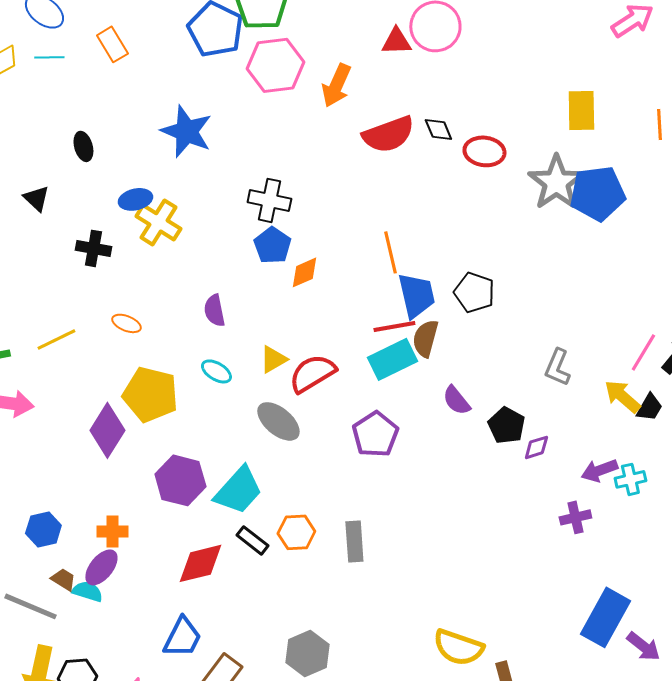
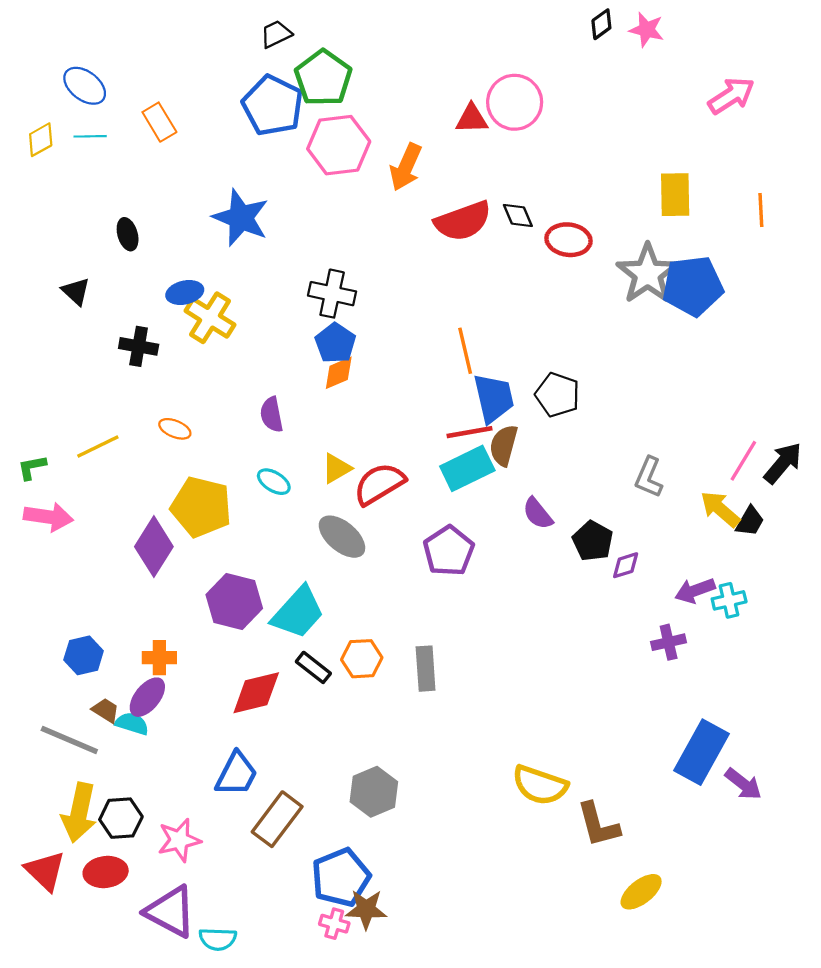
orange diamond: (304, 272) -> (339, 373), moved

